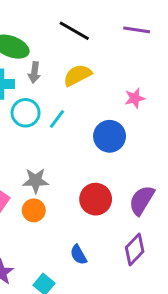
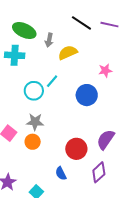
black line: (74, 31) -> (81, 23), moved
gray arrow: (34, 72) -> (49, 40), moved
cyan circle: (26, 113) -> (34, 91), moved
red circle: (96, 199) -> (76, 149), moved

